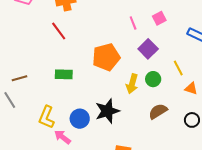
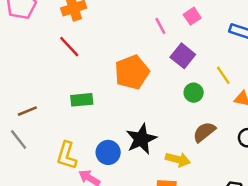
yellow arrow: (132, 84) -> (178, 159), moved, turned -84

